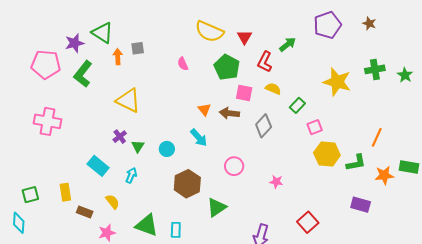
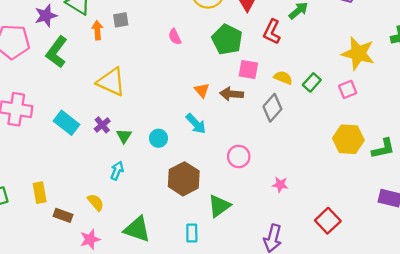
yellow semicircle: (273, 89) -> (283, 78), moved
pink square: (315, 127) -> (348, 89), moved
cyan rectangle: (98, 166) -> (67, 123), moved
pink star: (276, 182) -> (280, 185), moved
cyan rectangle: (176, 230) -> (192, 233), moved

